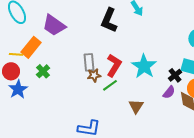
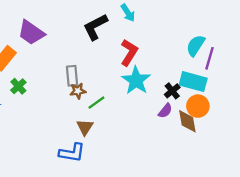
black L-shape: (109, 20) -> (95, 27), turned 40
red L-shape: (114, 65) -> (129, 52), moved
brown triangle: (136, 106) -> (85, 127), moved

